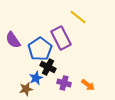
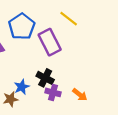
blue pentagon: (40, 49) -> (22, 26), moved
black cross: (48, 67) -> (45, 78), moved

